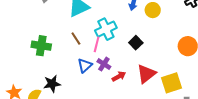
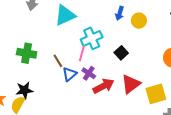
brown line: (76, 39) -> (58, 61), moved
red arrow: (119, 76) -> (103, 86), size x1.5
black star: (52, 84) -> (24, 90), moved

